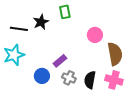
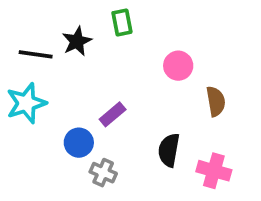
brown semicircle: (115, 54) -> (216, 101), size x0.7
gray cross: (69, 78) -> (103, 173), moved
pink cross: (114, 80) -> (214, 171), moved

